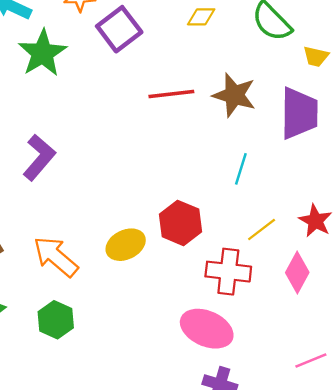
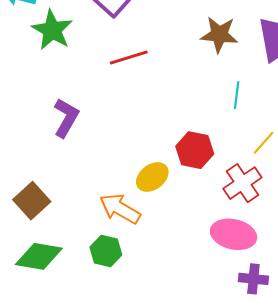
red line: (171, 94) -> (129, 57), moved
orange arrow: (56, 257) -> (120, 209), moved
red cross: (228, 272) -> (242, 183), turned -30

